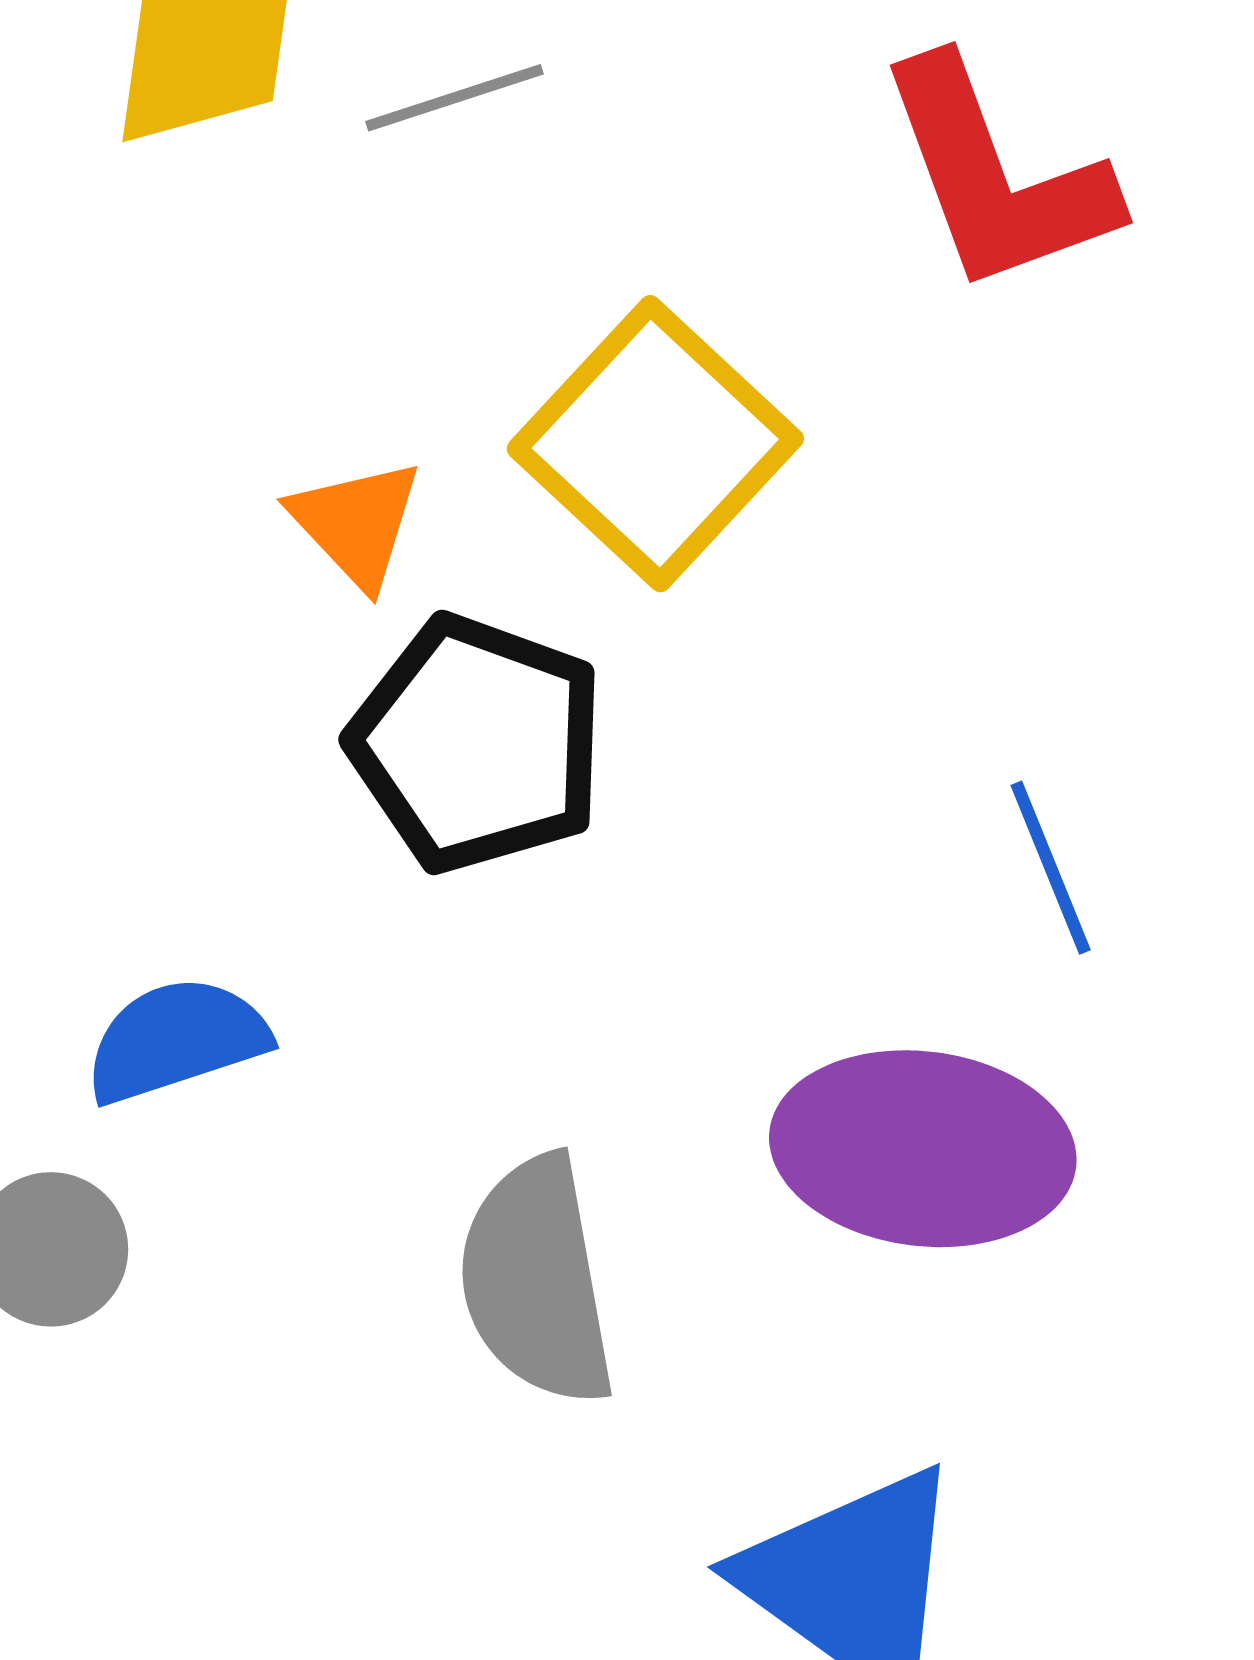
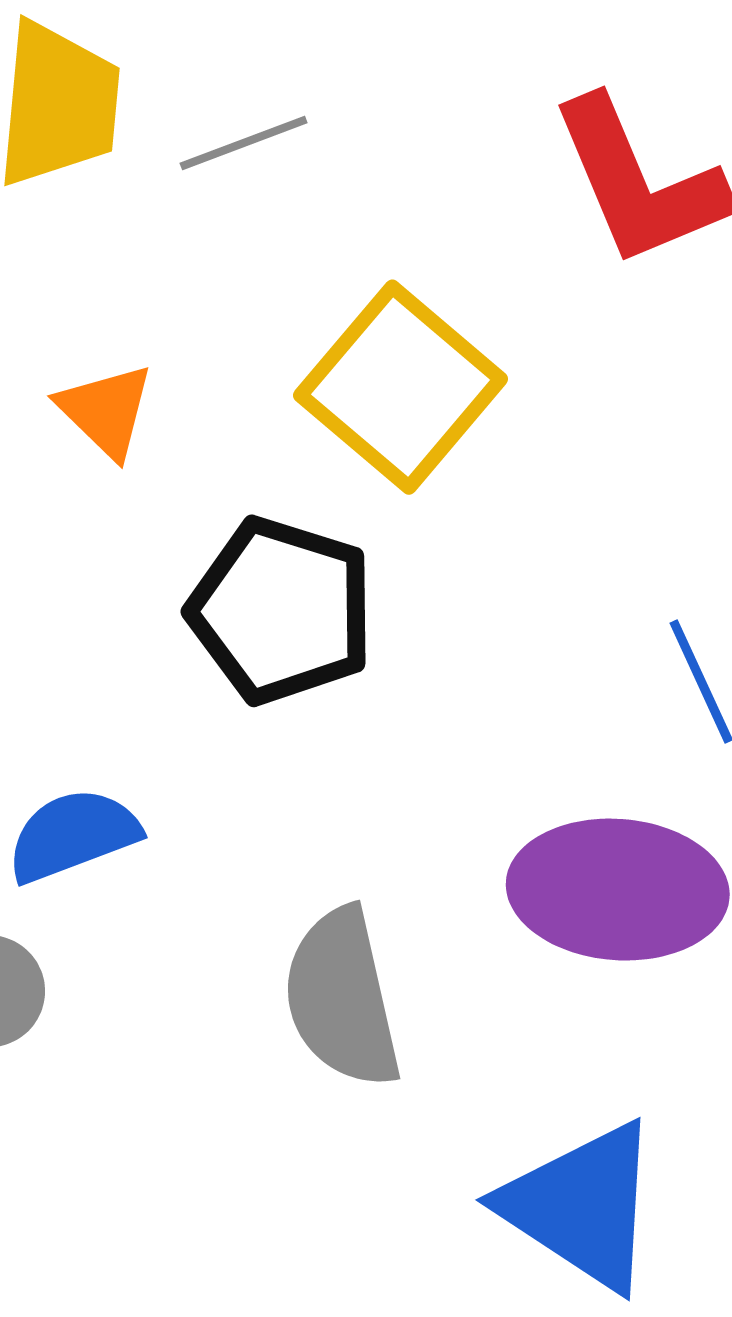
orange triangle: (356, 523) -> (106, 411), moved

